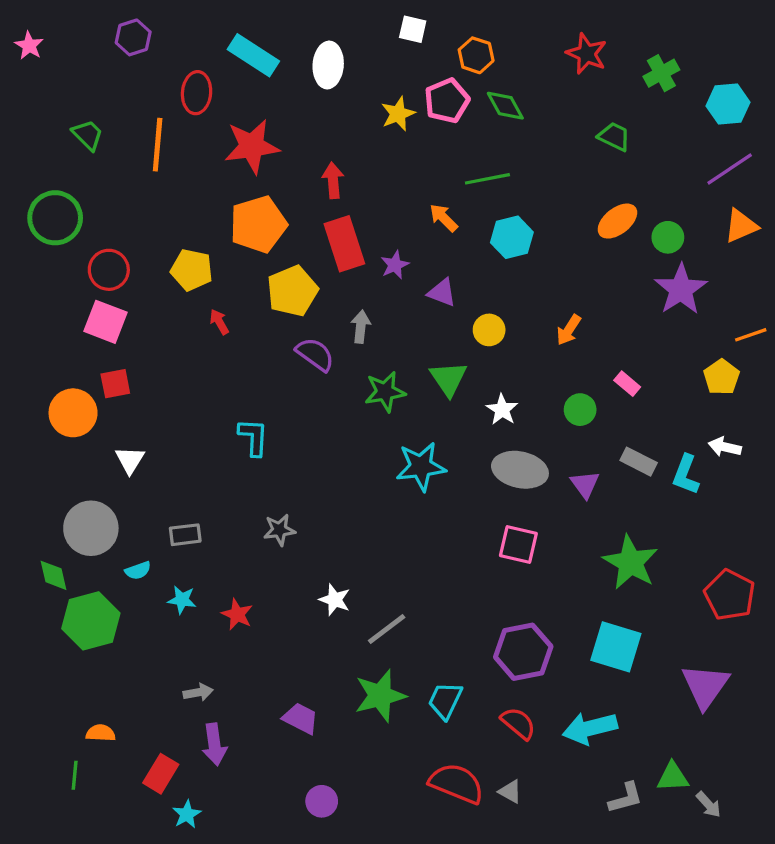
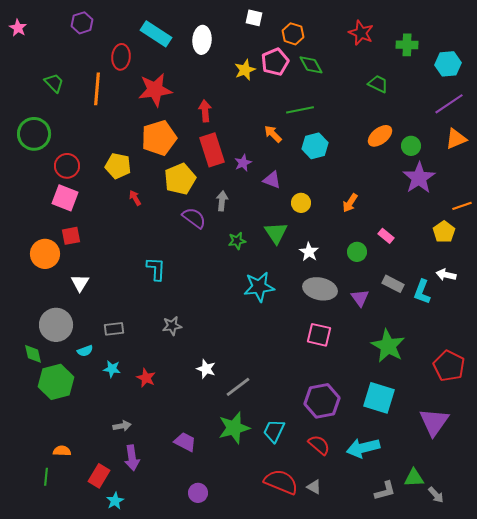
green cross: (661, 73) -> (407, 45), turned 30
green star: (385, 392) -> (237, 241), size x0.7

